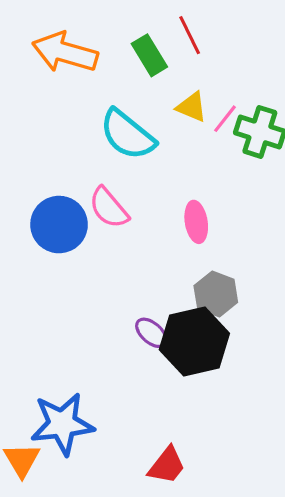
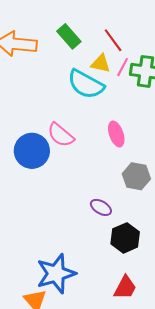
red line: (190, 35) -> (113, 40), moved
cyan semicircle: (127, 135) -> (86, 84), moved
black hexagon: (194, 341) -> (125, 238), moved, size x0.7

